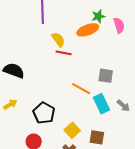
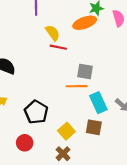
gray square: (106, 76) -> (85, 72), moved
orange line: (81, 89) -> (77, 86), turned -30
brown square: (97, 137) -> (94, 127), moved

